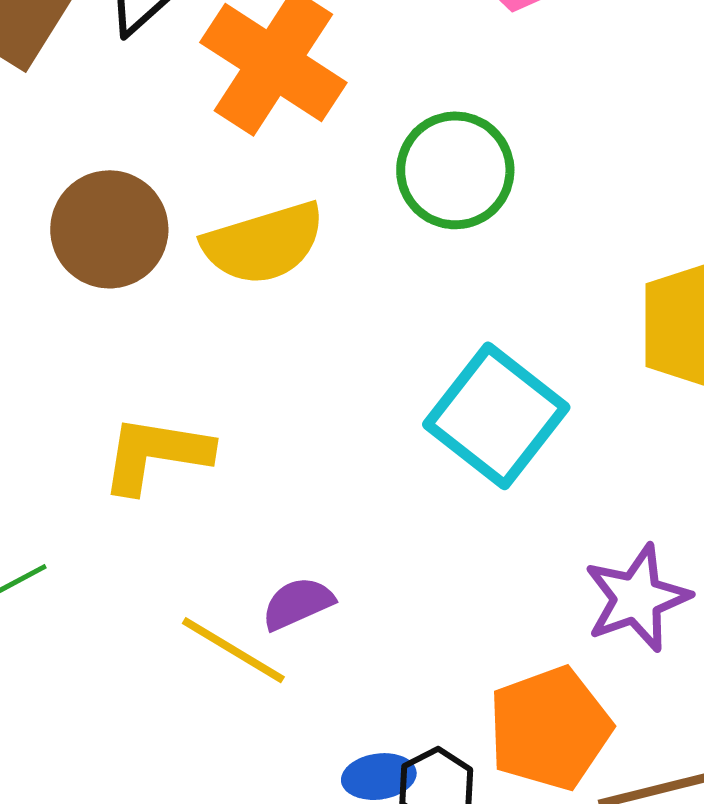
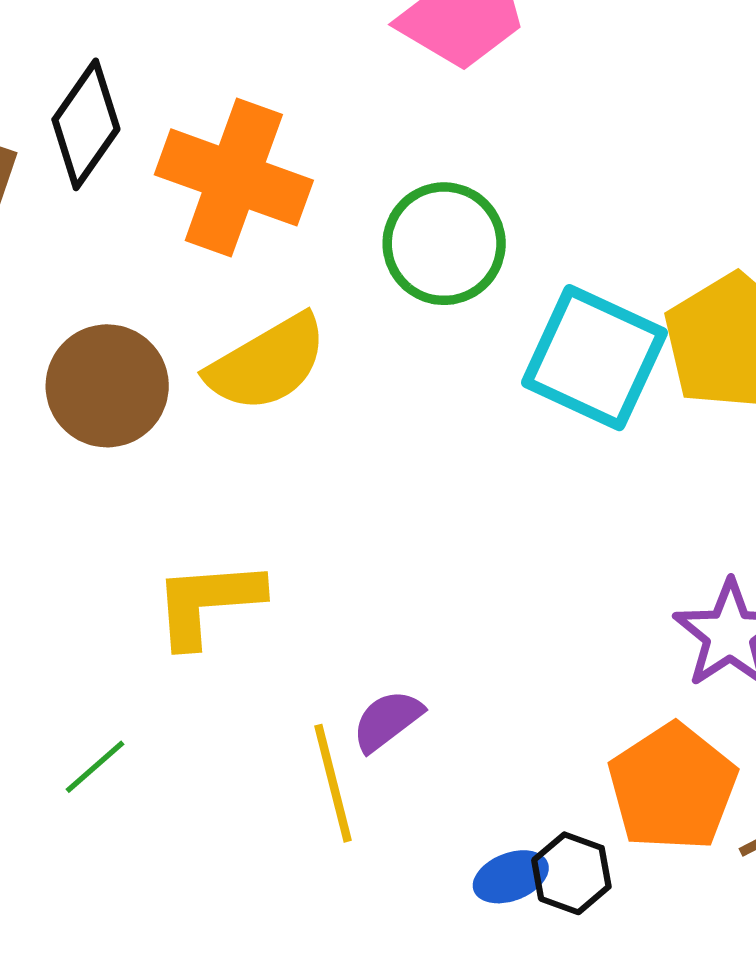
cyan square: (496, 416) -> (594, 358), moved
yellow line: (233, 650) -> (333, 783), turned 58

